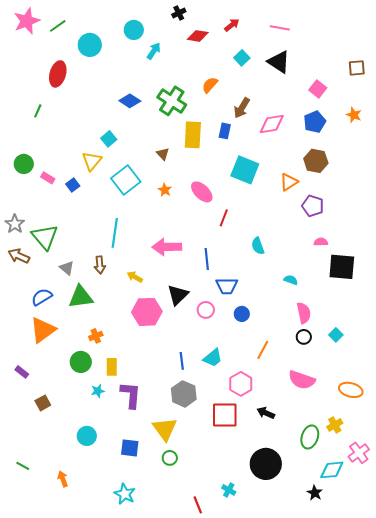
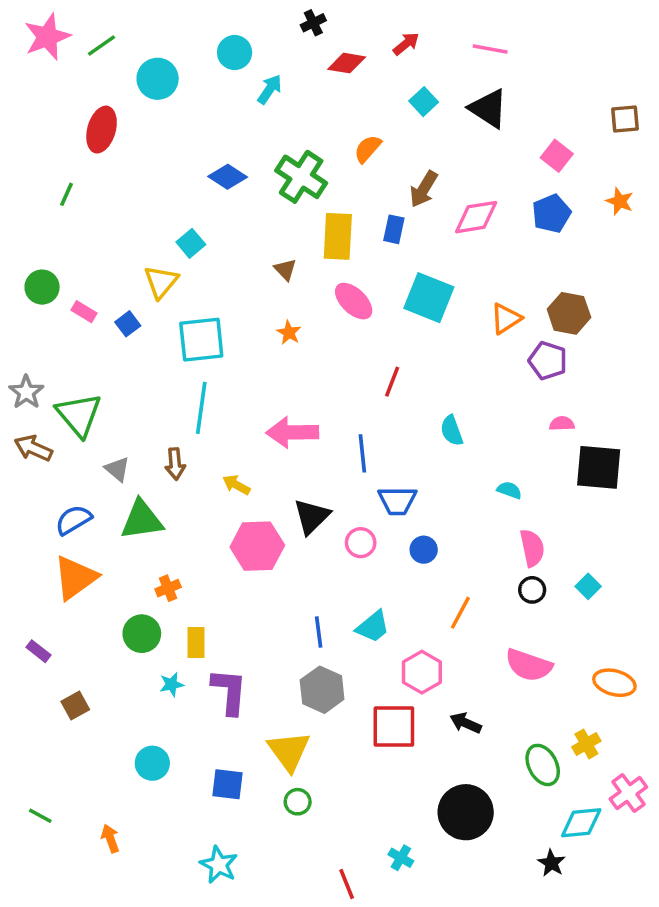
brown hexagon: (316, 161) -> (569, 313), moved
cyan square: (126, 180) -> (201, 340), moved, turned 32
pink ellipse: (202, 192) -> (354, 301), moved
green ellipse: (310, 437) -> (543, 765), turned -45

